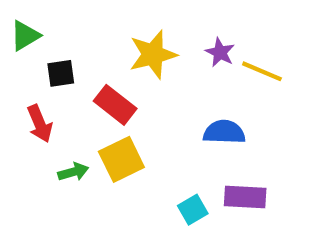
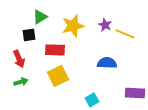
green triangle: (25, 36) -> (40, 17), moved
red rectangle: (115, 105) -> (55, 50), turned -36
green arrow: (73, 172) -> (21, 82), moved
purple rectangle: (245, 197) -> (135, 93), moved

